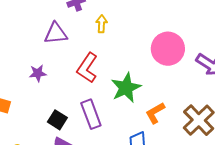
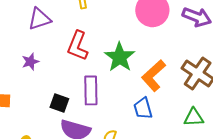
orange L-shape: (155, 113) -> (153, 76), size x1.4
purple rectangle: (91, 114) -> (91, 90), turned 32

